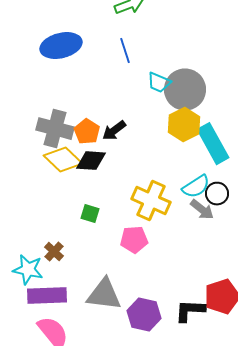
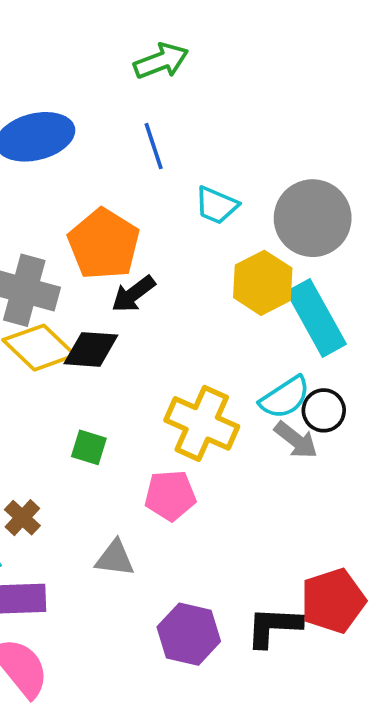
gray circle: (185, 90) -> (313, 218), moved
orange pentagon: (87, 132) -> (104, 244), moved, size x1.5
gray triangle: (104, 295) -> (115, 558), moved, size x0.6

